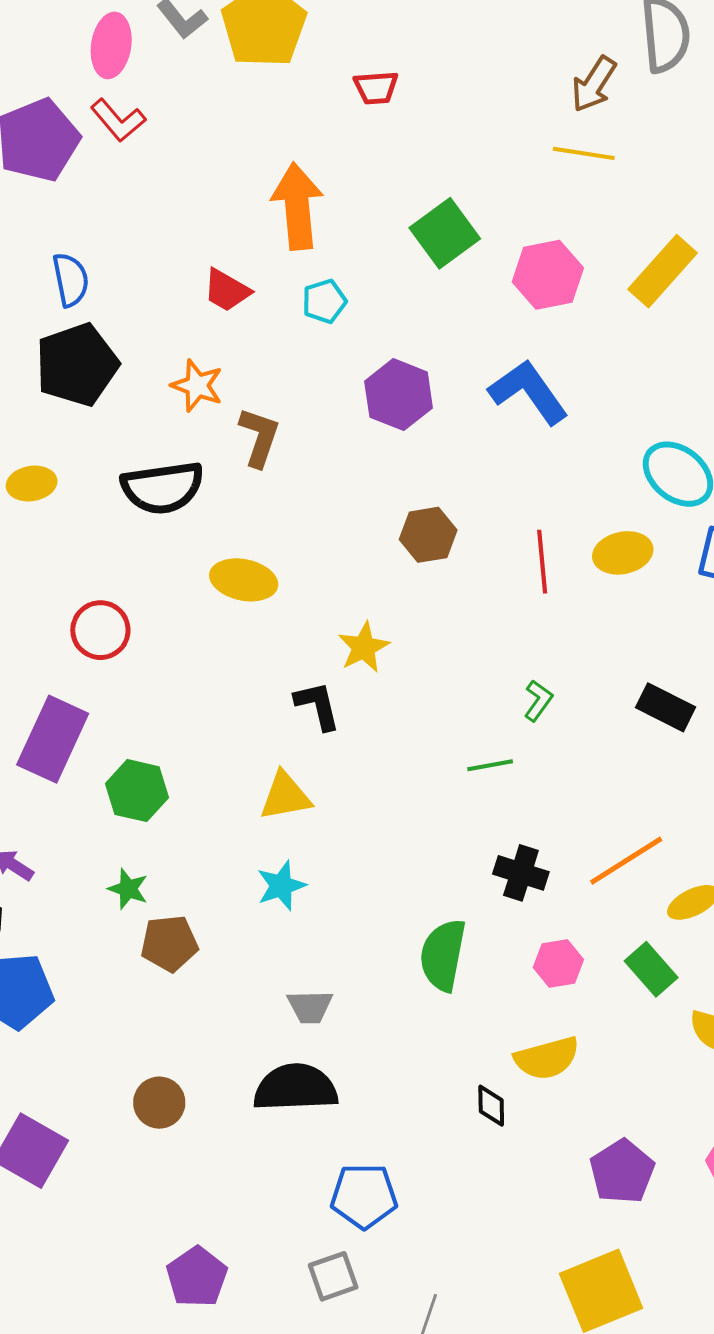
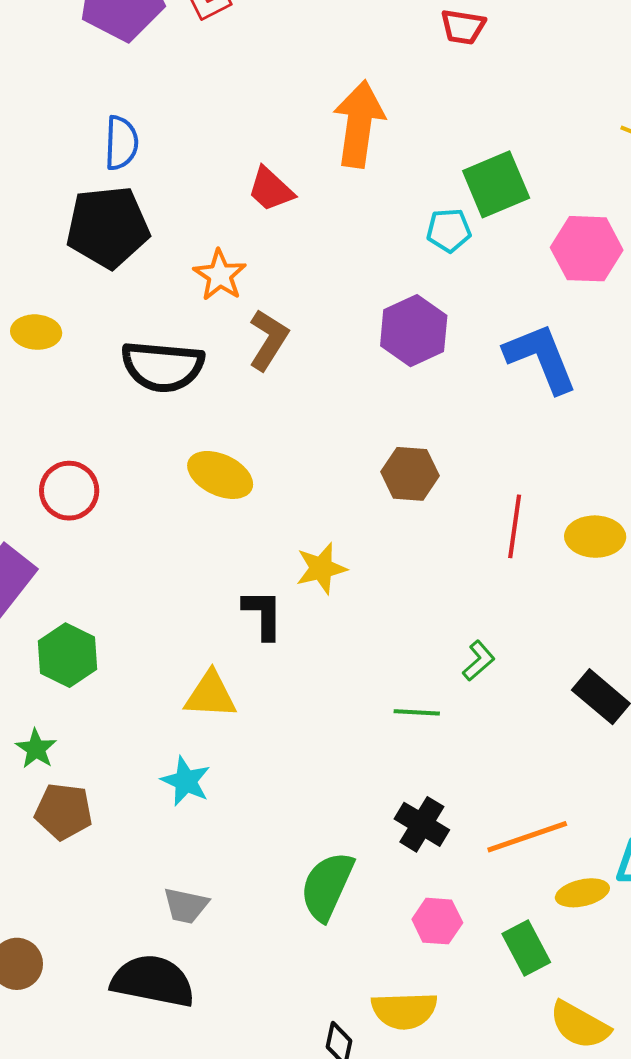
cyan pentagon: (324, 301) -> (449, 230), moved
cyan star: (281, 886) -> (186, 781), turned 30

